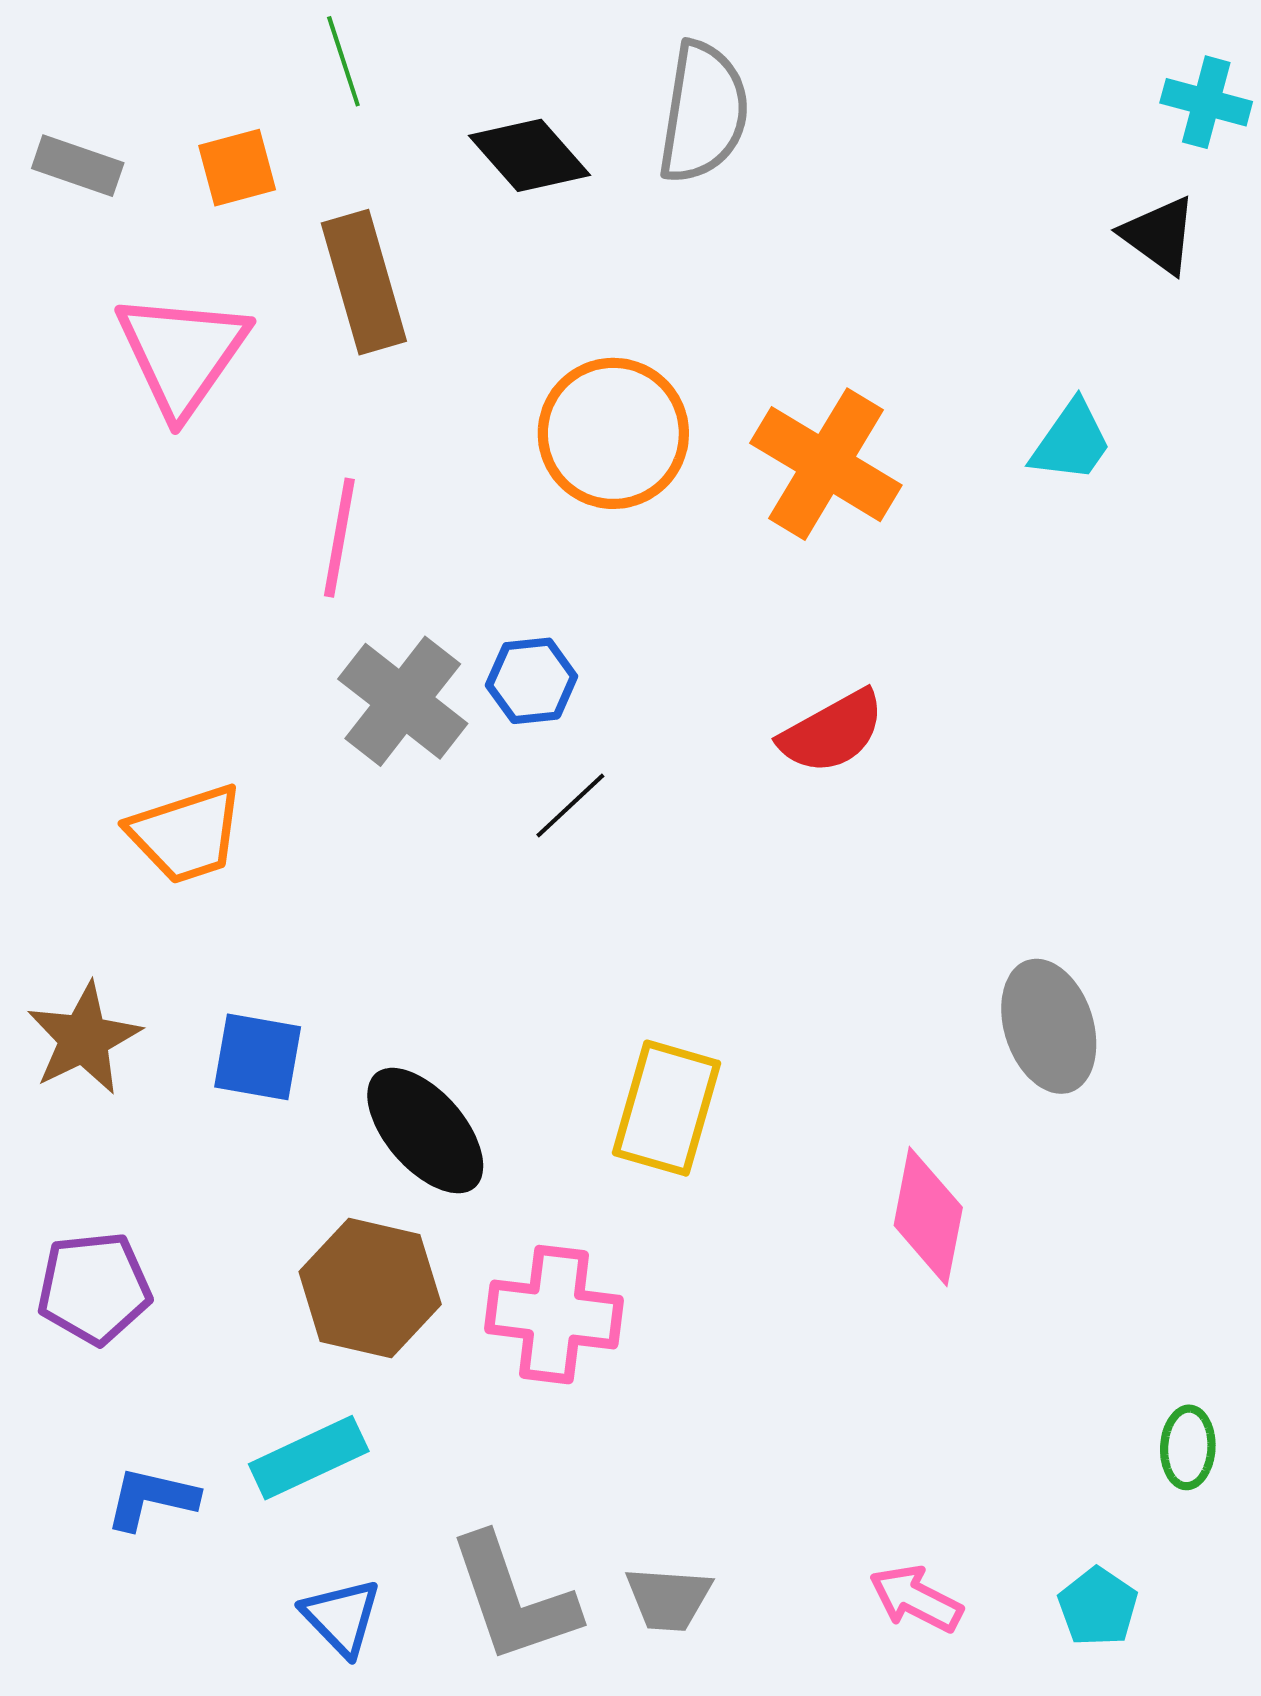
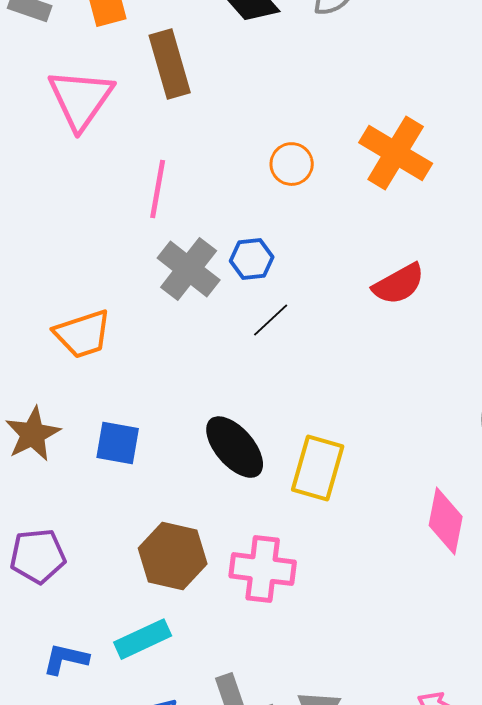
orange circle: (613, 433) -> (292, 164), moved, size x0.6
black ellipse: (425, 1131) -> (235, 447), moved

